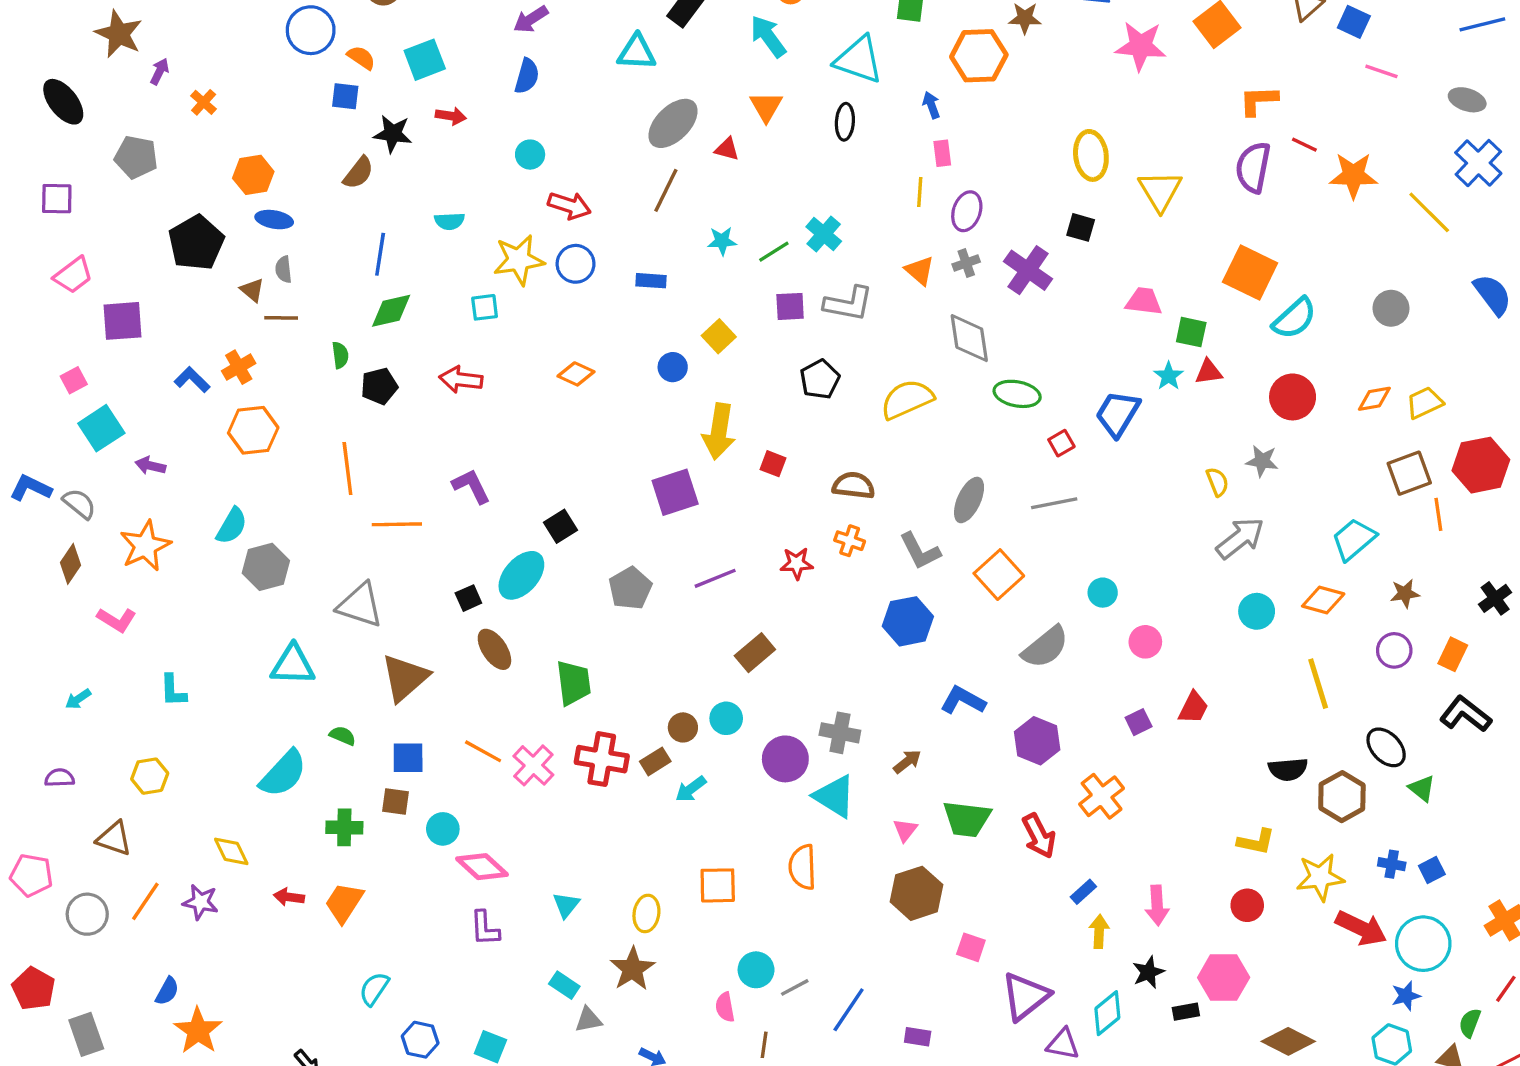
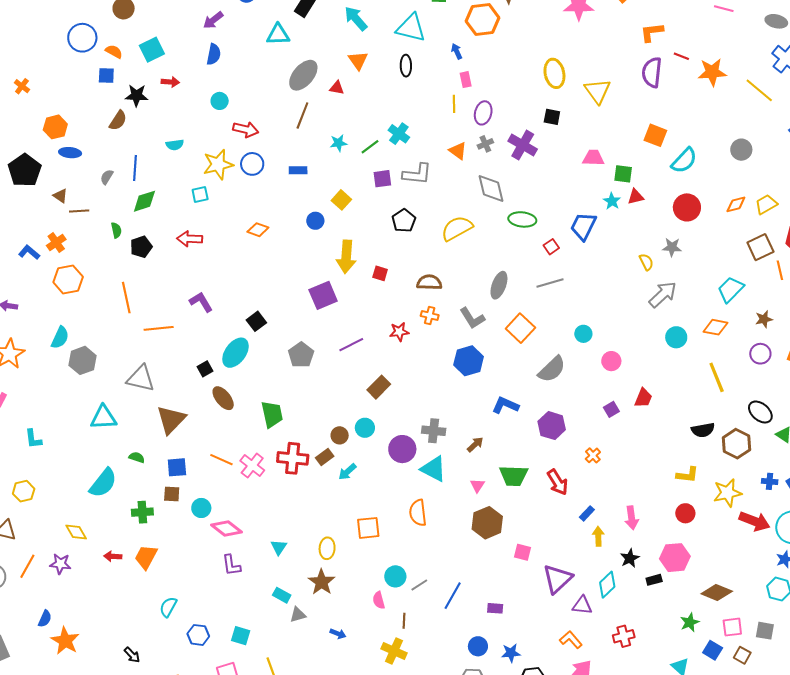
gray semicircle: (284, 269) -> (107, 177), moved, turned 42
orange square: (1250, 273) -> (655, 135), size x0.7
orange cross: (1102, 796) -> (593, 455), size x0.6

